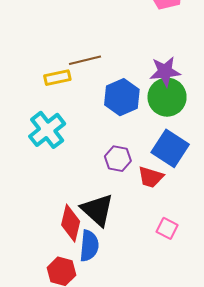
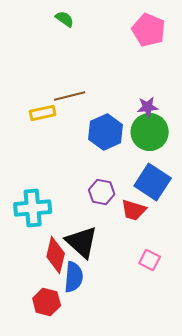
purple star: (165, 72) -> (148, 107), size x0.7
cyan cross: (47, 130) -> (33, 208), moved, turned 33

